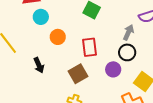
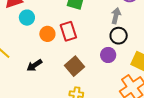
red rectangle: (89, 47) -> (68, 31), moved
black arrow: (39, 65) -> (34, 65), turned 91

